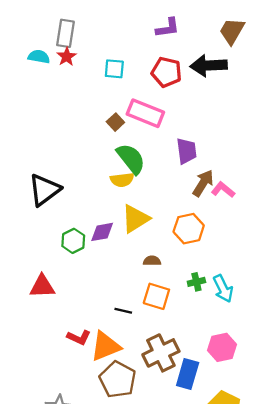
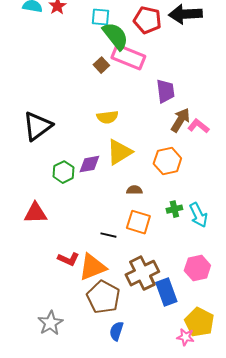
green semicircle: (131, 159) -> (115, 36), moved
blue rectangle: (188, 374) -> (166, 292), turned -36

